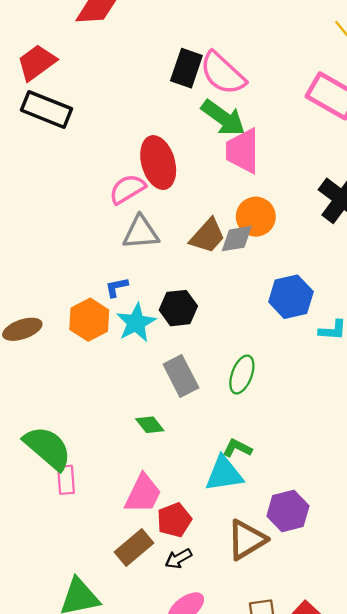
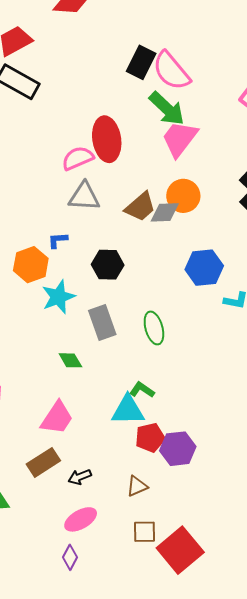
pink trapezoid: (243, 151) -> (180, 139), turned 30
cyan star: (136, 323) -> (58, 297), moved
green ellipse: (242, 375) -> (154, 328), turned -44
red pentagon: (174, 520) -> (150, 438), moved
brown triangle: (247, 540) -> (137, 486), moved, size x0.6

